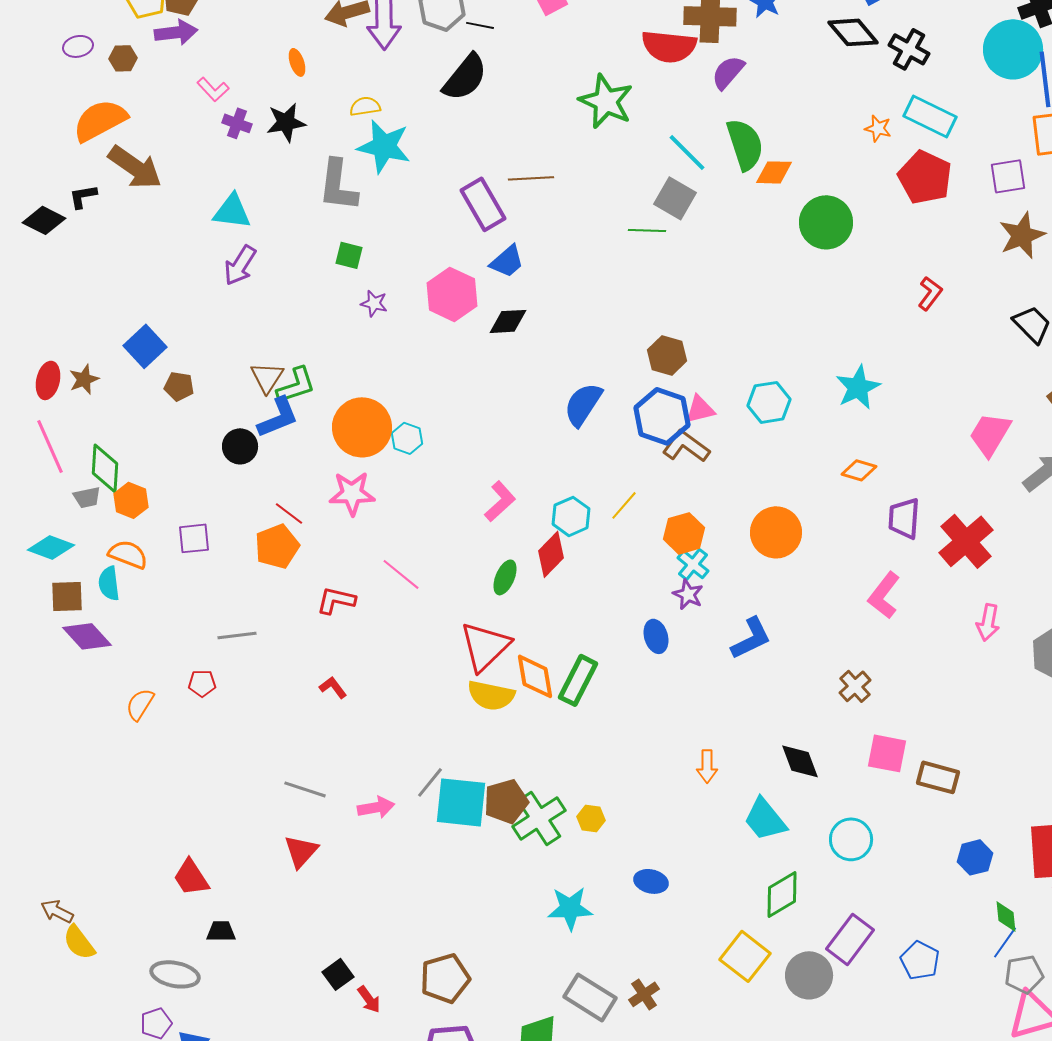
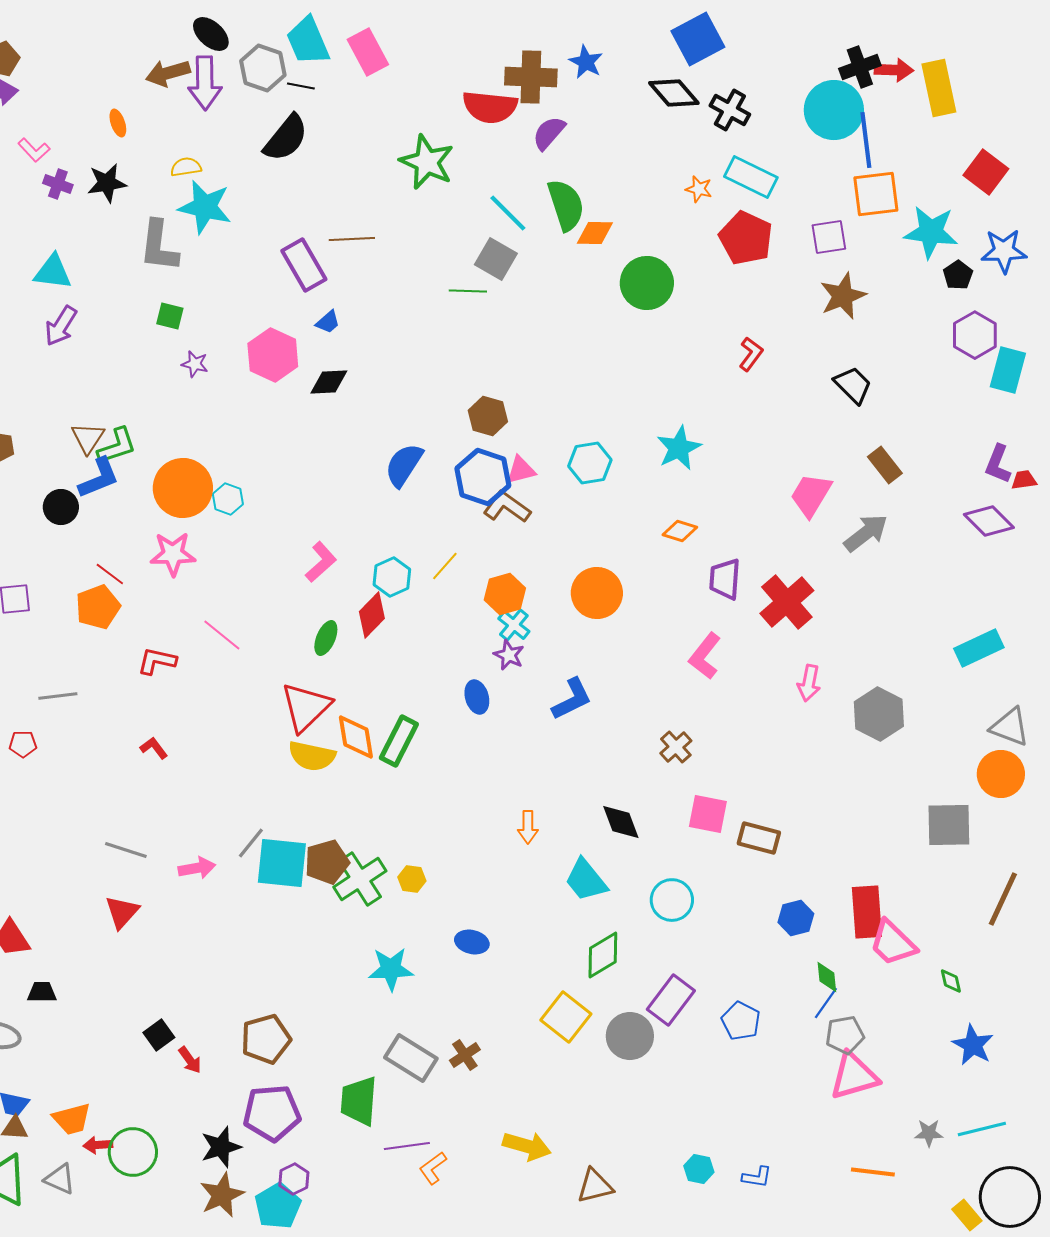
blue trapezoid: (507, 261) -> (328, 322), size x0.7

